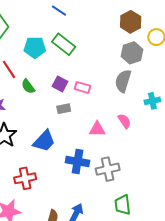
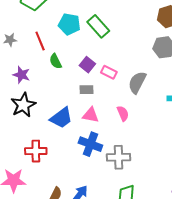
gray semicircle: (123, 81) -> (137, 82), moved
pink semicircle: (124, 121) -> (123, 113), moved
pink triangle: (97, 129) -> (91, 115), moved

